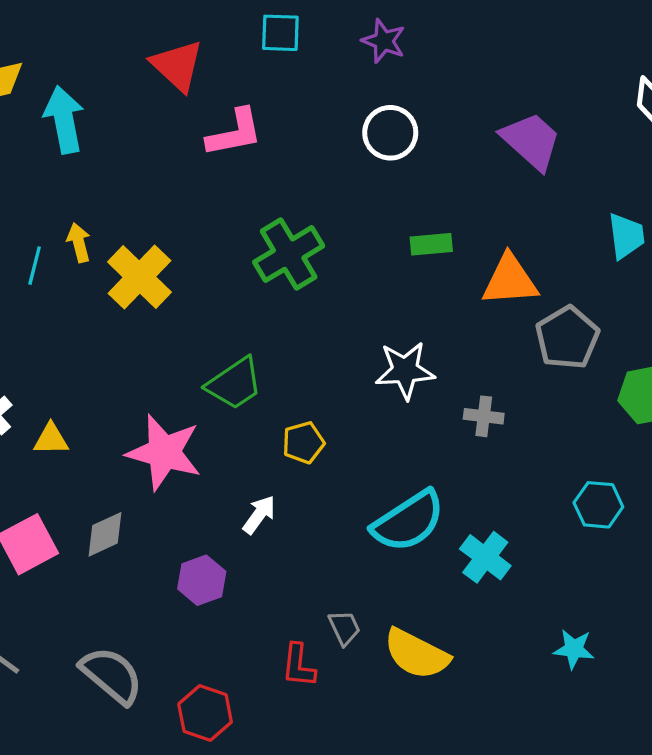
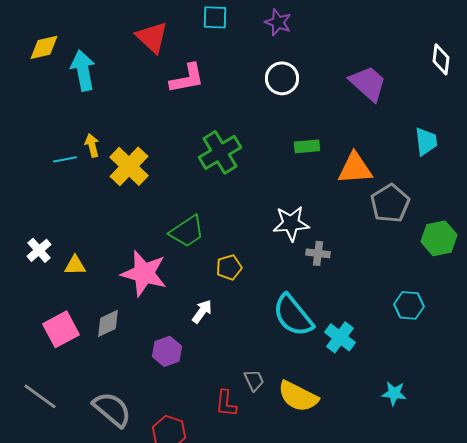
cyan line: (35, 266) -> (65, 159), turned 65
gray cross: (484, 416) -> (318, 253), moved
cyan semicircle: (408, 521) -> (293, 315), turned 84

